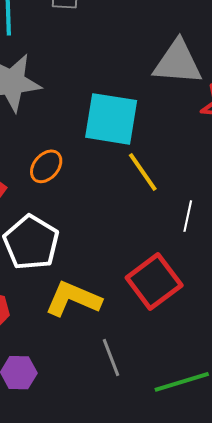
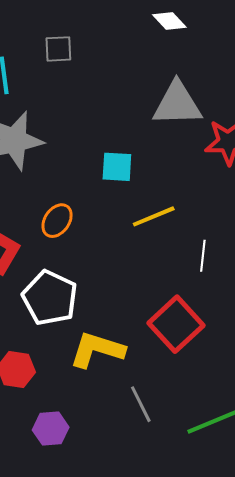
cyan square: (111, 119) -> (117, 167), size x0.6
yellow line: (143, 172) -> (154, 216), turned -72

